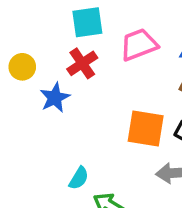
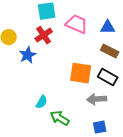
pink trapezoid: (139, 45) -> (77, 24), turned 45

